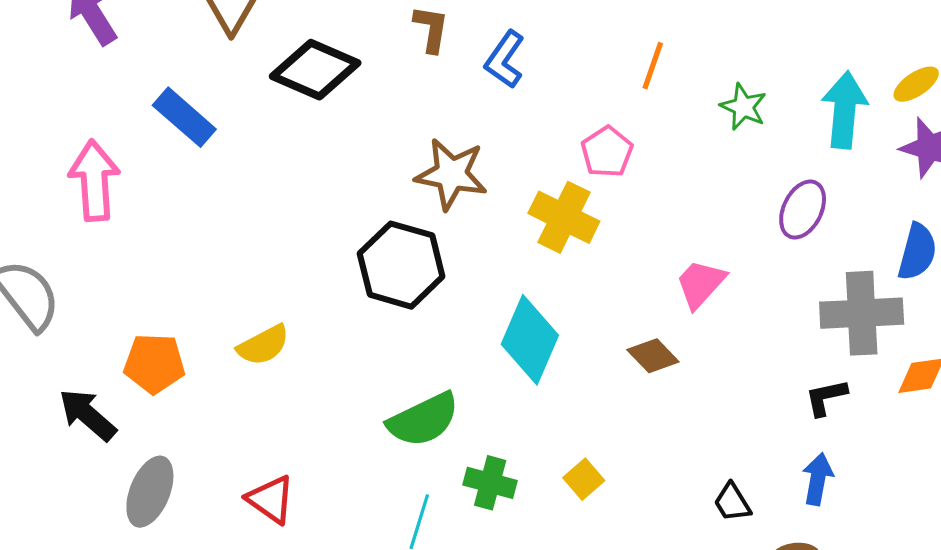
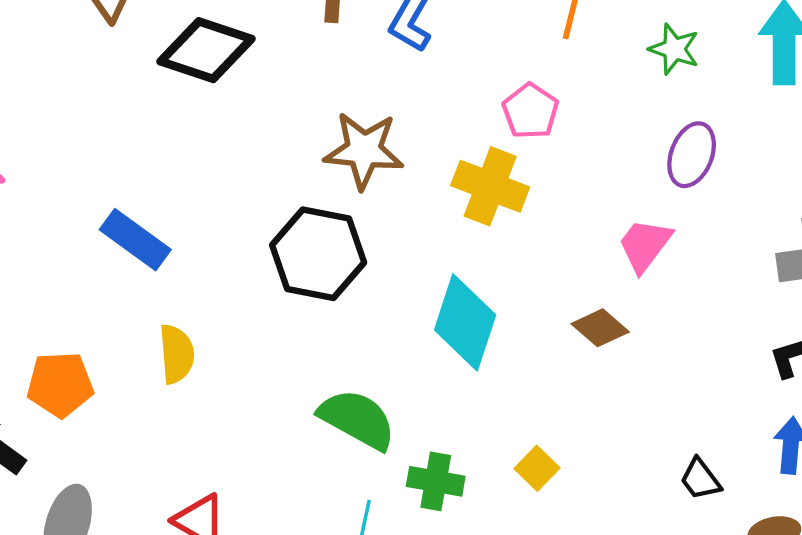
blue rectangle: (184, 117) -> (135, 240), moved
purple ellipse: (803, 210) -> (692, 155), moved
yellow semicircle: (263, 345) -> (177, 354), turned -62
green semicircle: (423, 420) -> (357, 419), turned -120

